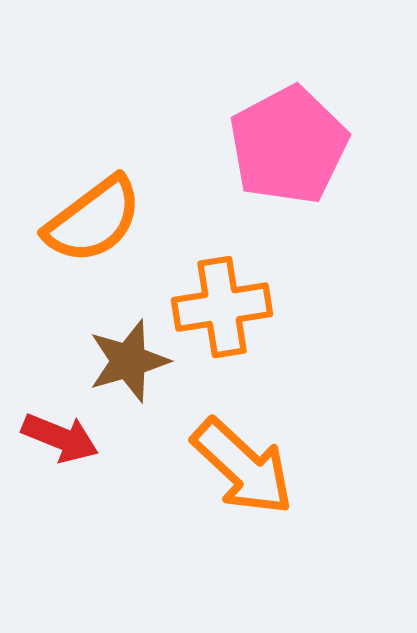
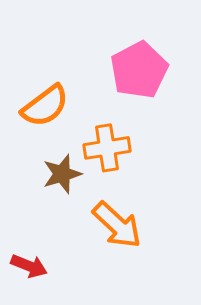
red arrow: (60, 438) -> (29, 266), moved

